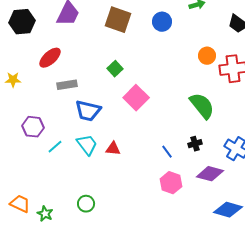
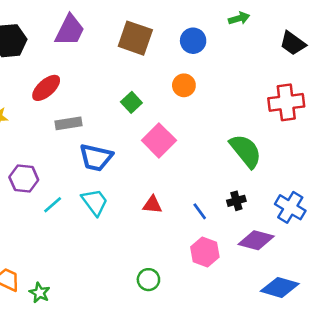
orange circle: (207, 56) -> (184, 85), moved
red triangle: (113, 149) -> (152, 205), moved
green circle: (86, 204) -> (148, 280), moved

